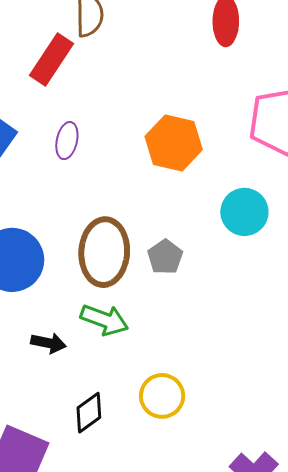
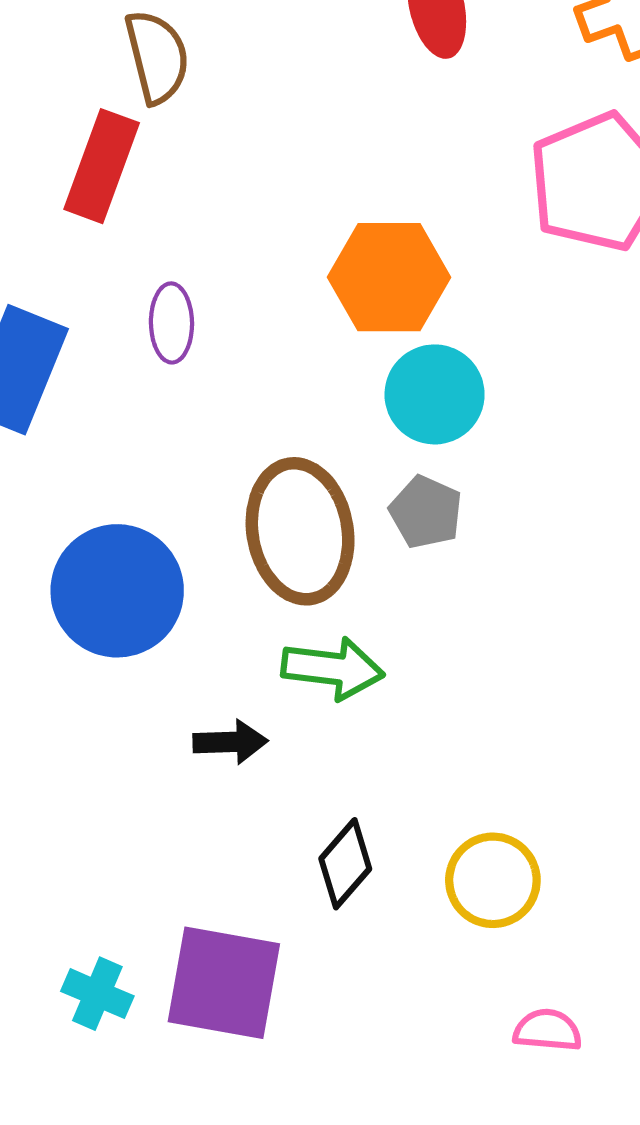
cyan circle: (244, 212) -> (435, 394), moved
yellow circle: (162, 396) -> (493, 880), moved

